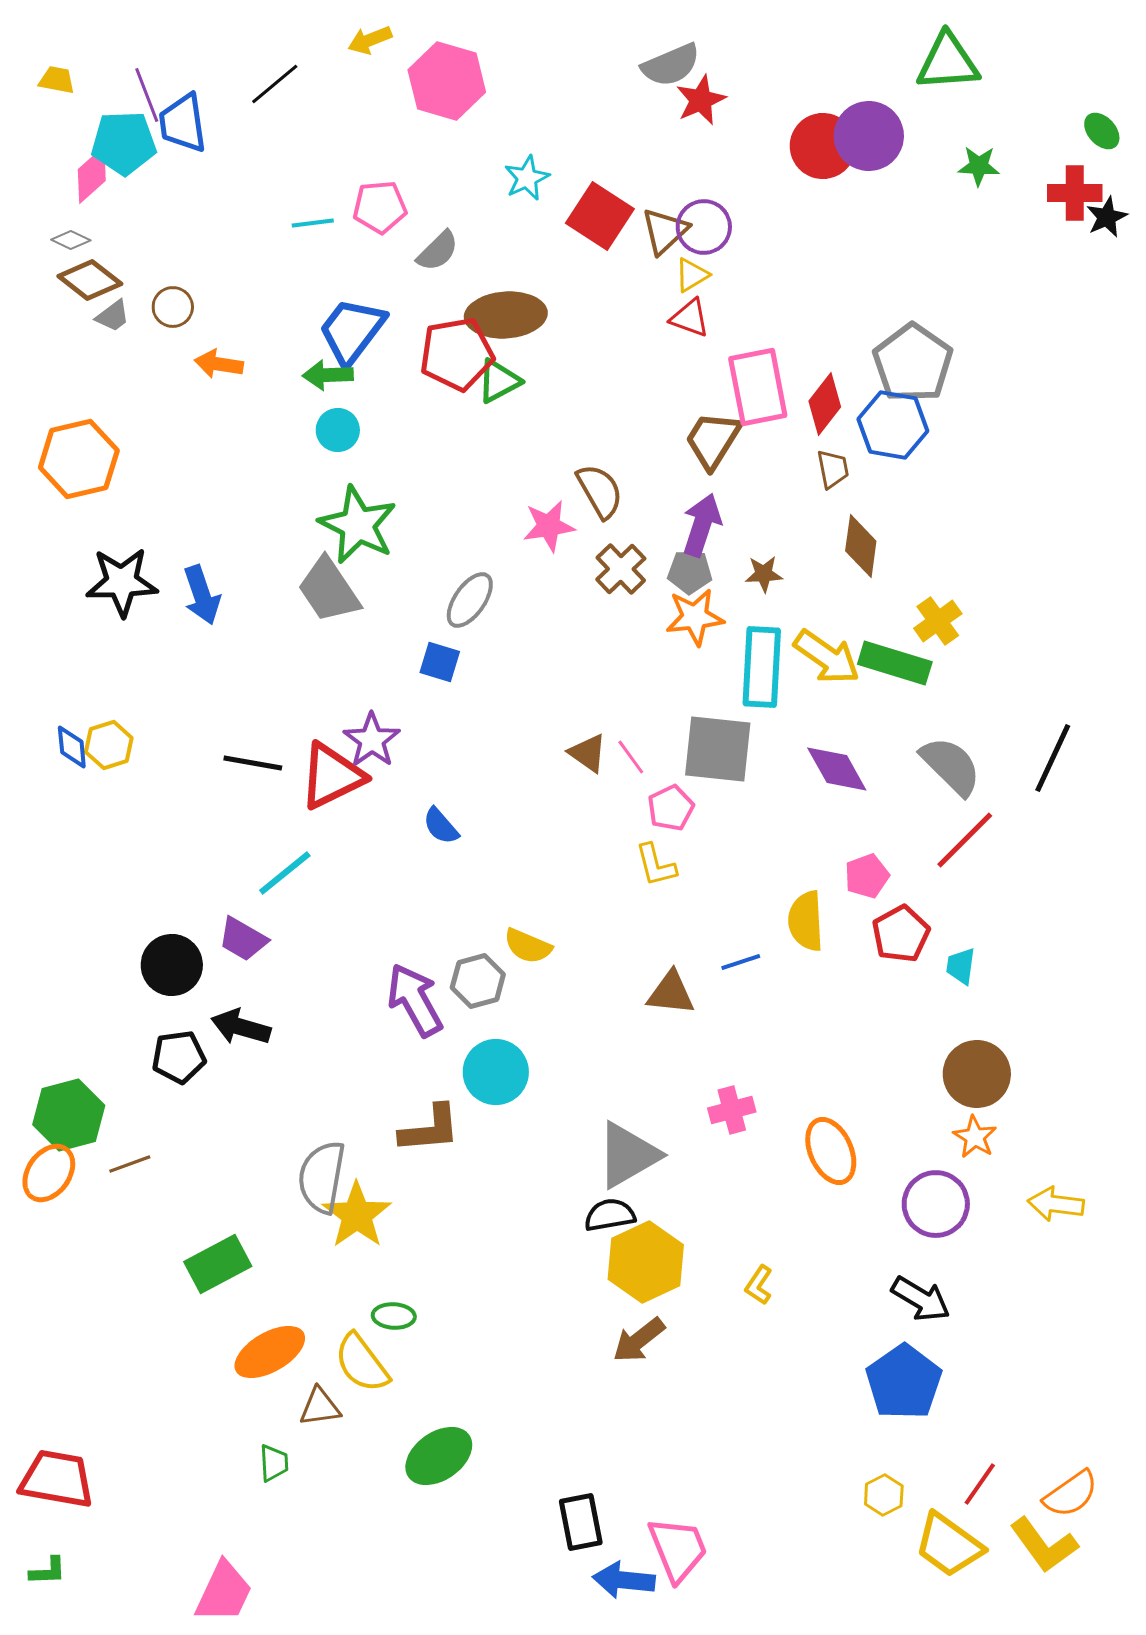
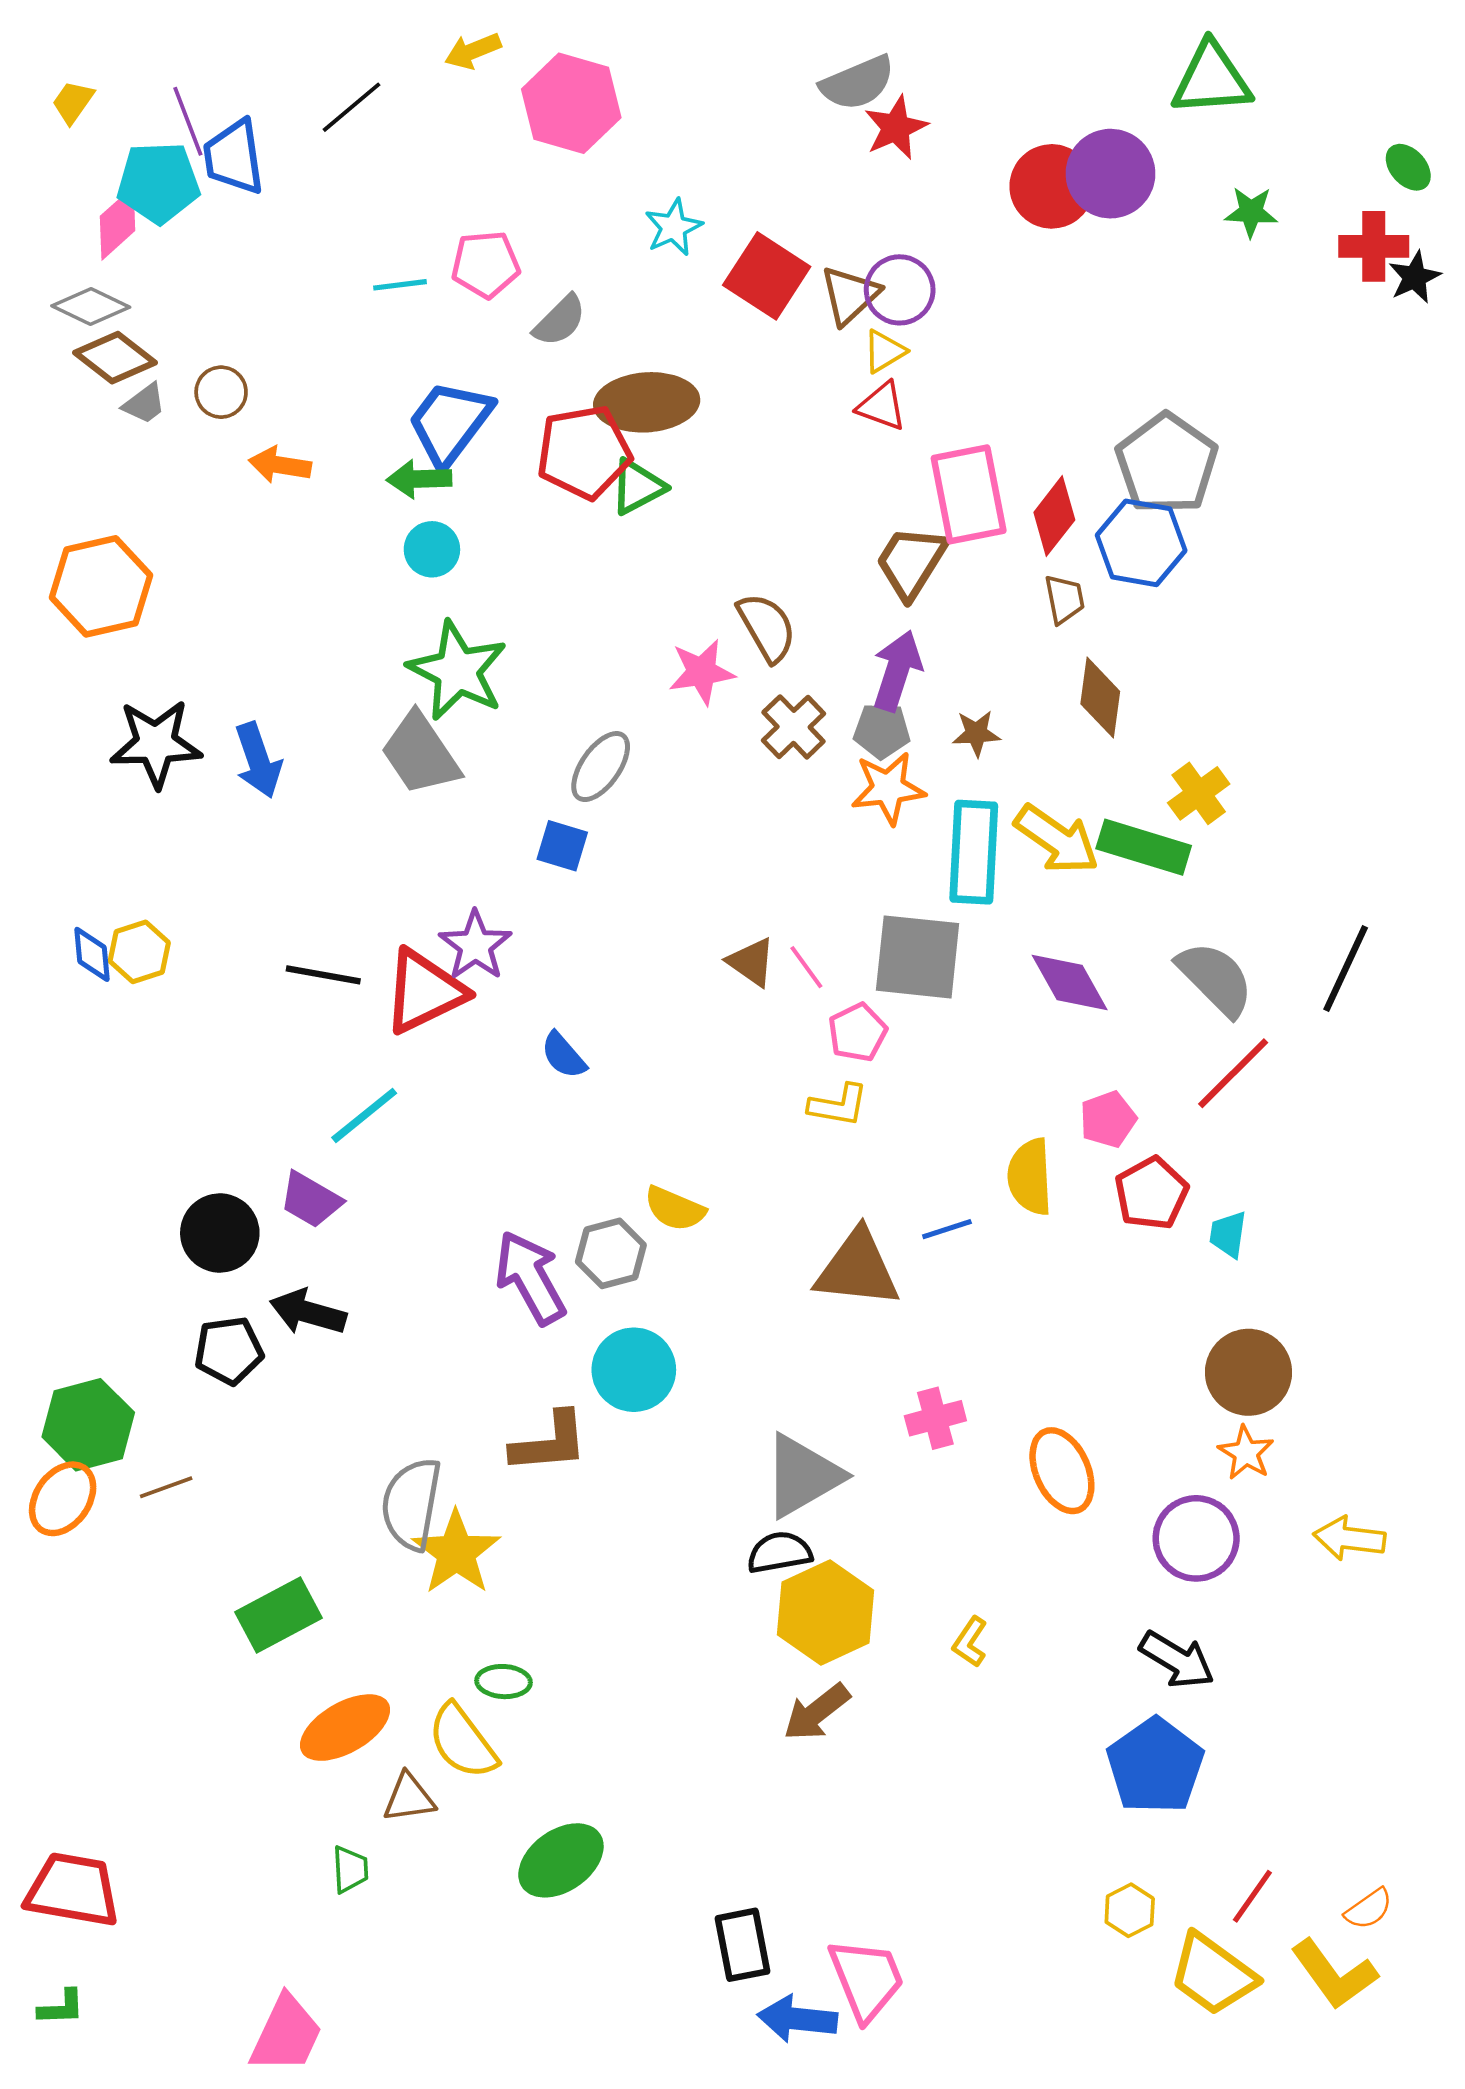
yellow trapezoid: (57, 80) -> (73, 102), turned -66
gray diamond: (71, 240) -> (91, 307), size x1.5
yellow L-shape: (656, 865) -> (838, 1105), turned -66
brown triangle: (671, 993) -> (857, 1269), size x1.4
orange semicircle: (1071, 1494) -> (1369, 1909), size x0.7

